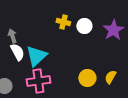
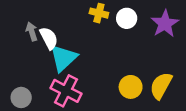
white semicircle: (17, 52) -> (49, 38), moved
yellow semicircle: (110, 77) -> (161, 86), size x1.5
pink cross: (38, 81) -> (66, 91), turned 35

